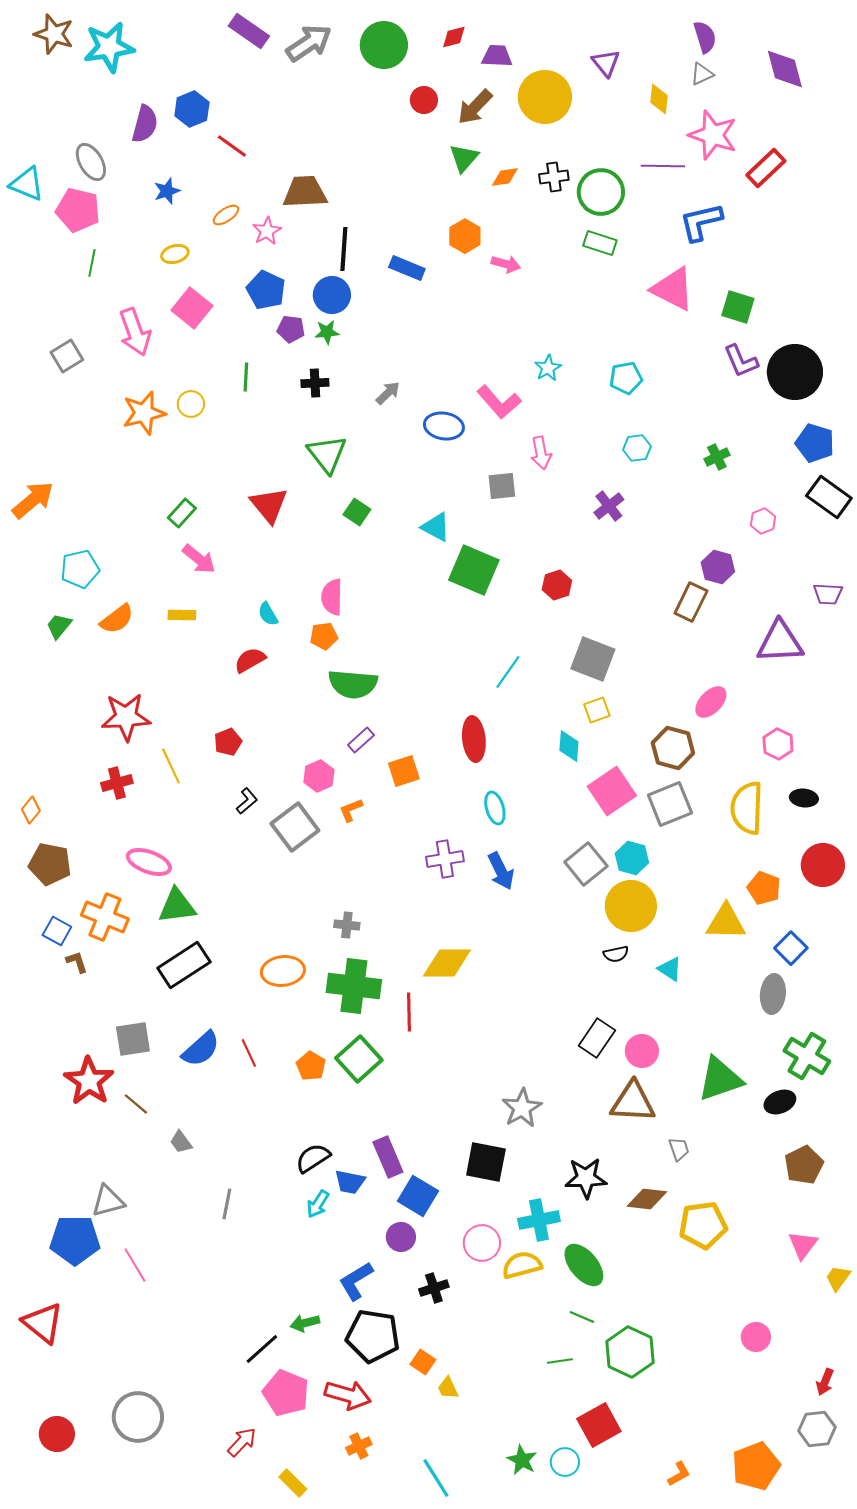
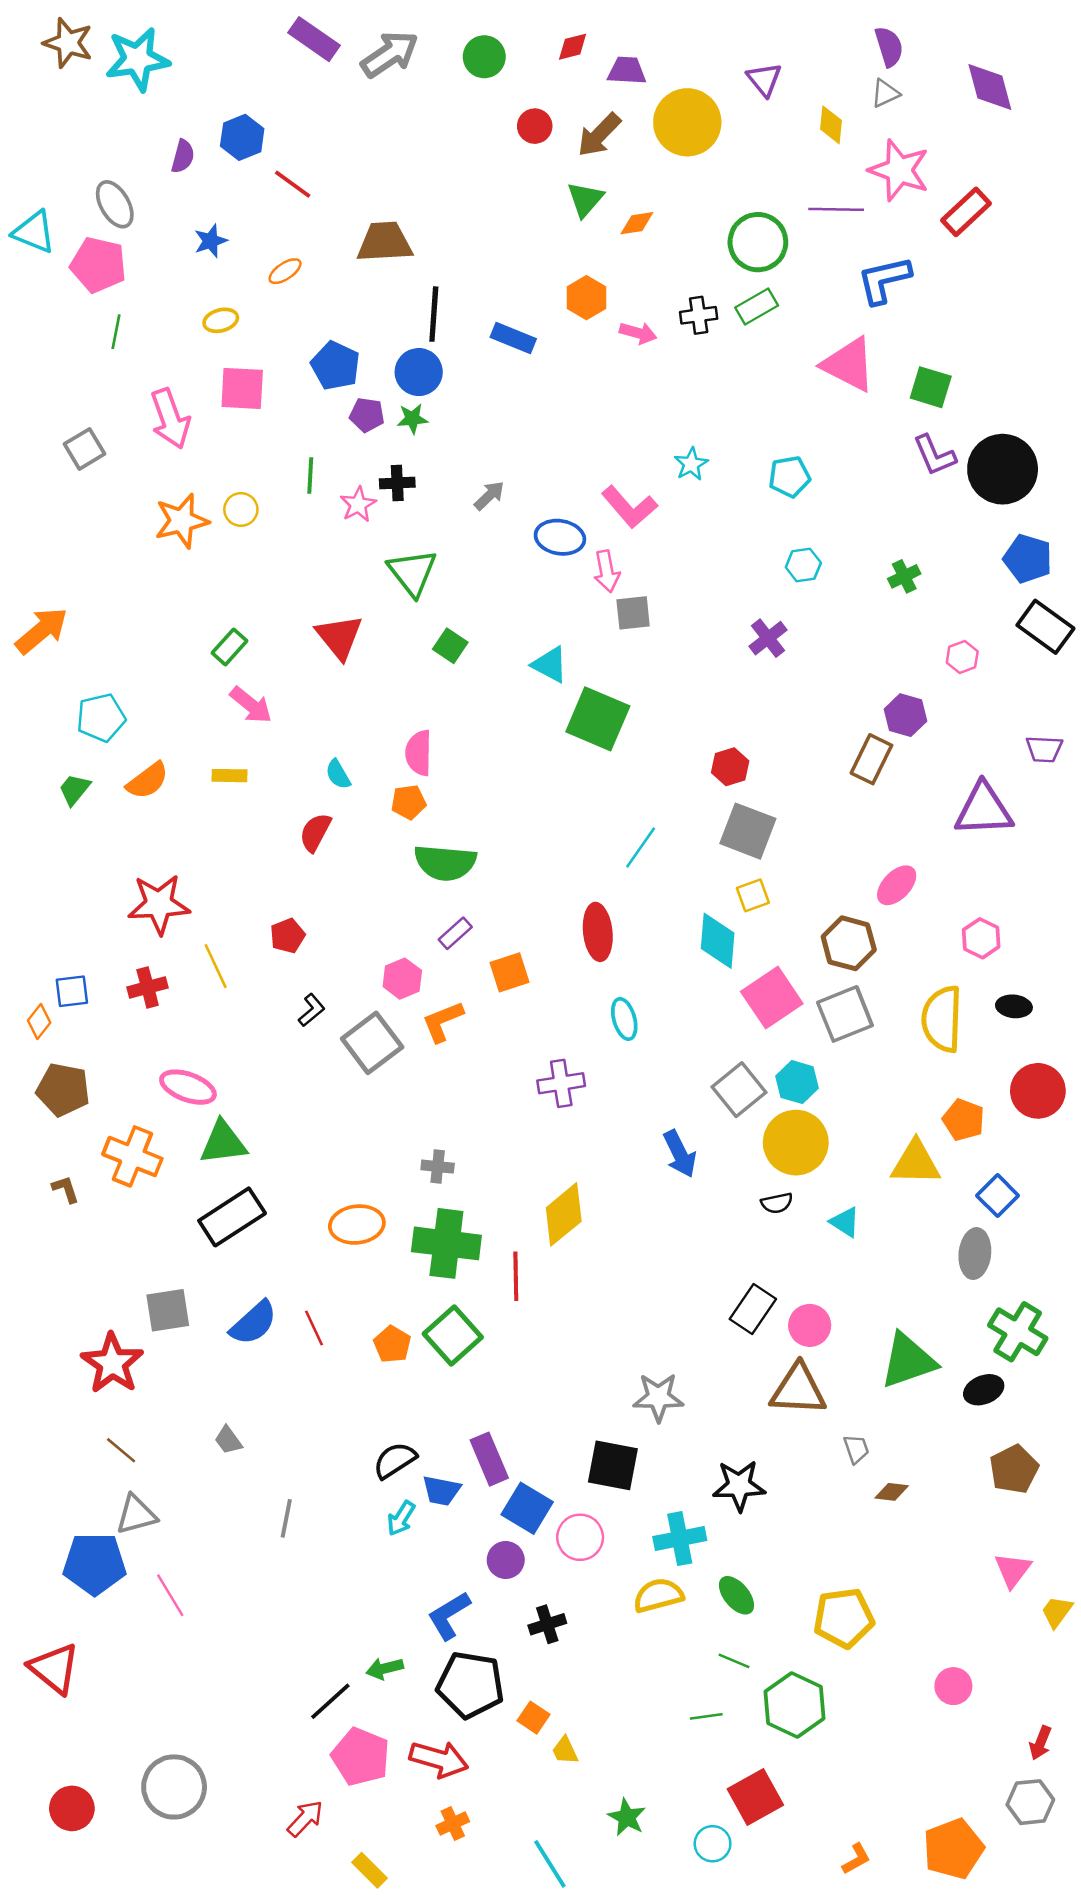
green circle: (384, 45) -> (484, 57), size x0.7
purple semicircle: (145, 124) -> (183, 156), size x0.7
black cross: (554, 177) -> (699, 315), moved
pink star: (267, 231) -> (358, 504), moved
green rectangle: (600, 243) -> (757, 306), turned -48
pink square: (192, 308) -> (242, 388), turned -36
pink arrow: (541, 453) -> (607, 571), moved
red hexagon: (557, 585) -> (730, 767), moved
red semicircle: (250, 660) -> (315, 832), turned -32
cyan diamond: (569, 746) -> (718, 941), size x1.4
orange L-shape: (351, 810) -> (443, 1021), size x1.4
blue arrow: (501, 871) -> (680, 1154), moved
blue square: (57, 931) -> (72, 991), moved, turned -36
brown L-shape: (77, 962) -> (66, 1189), moved
yellow diamond: (447, 963) -> (564, 1214), turned -39
brown line: (136, 1104) -> (121, 1450), moved
gray star: (522, 1108) -> (658, 1397), turned 30
brown diamond: (647, 1199) -> (892, 1492), moved, size x0.7
yellow pentagon: (703, 1225) -> (844, 1618), moved
pink circle: (482, 1243) -> (580, 1537), moved
green ellipse: (584, 1265) -> (736, 1595), size x0.7
green star: (522, 1460) -> (627, 1817), moved

